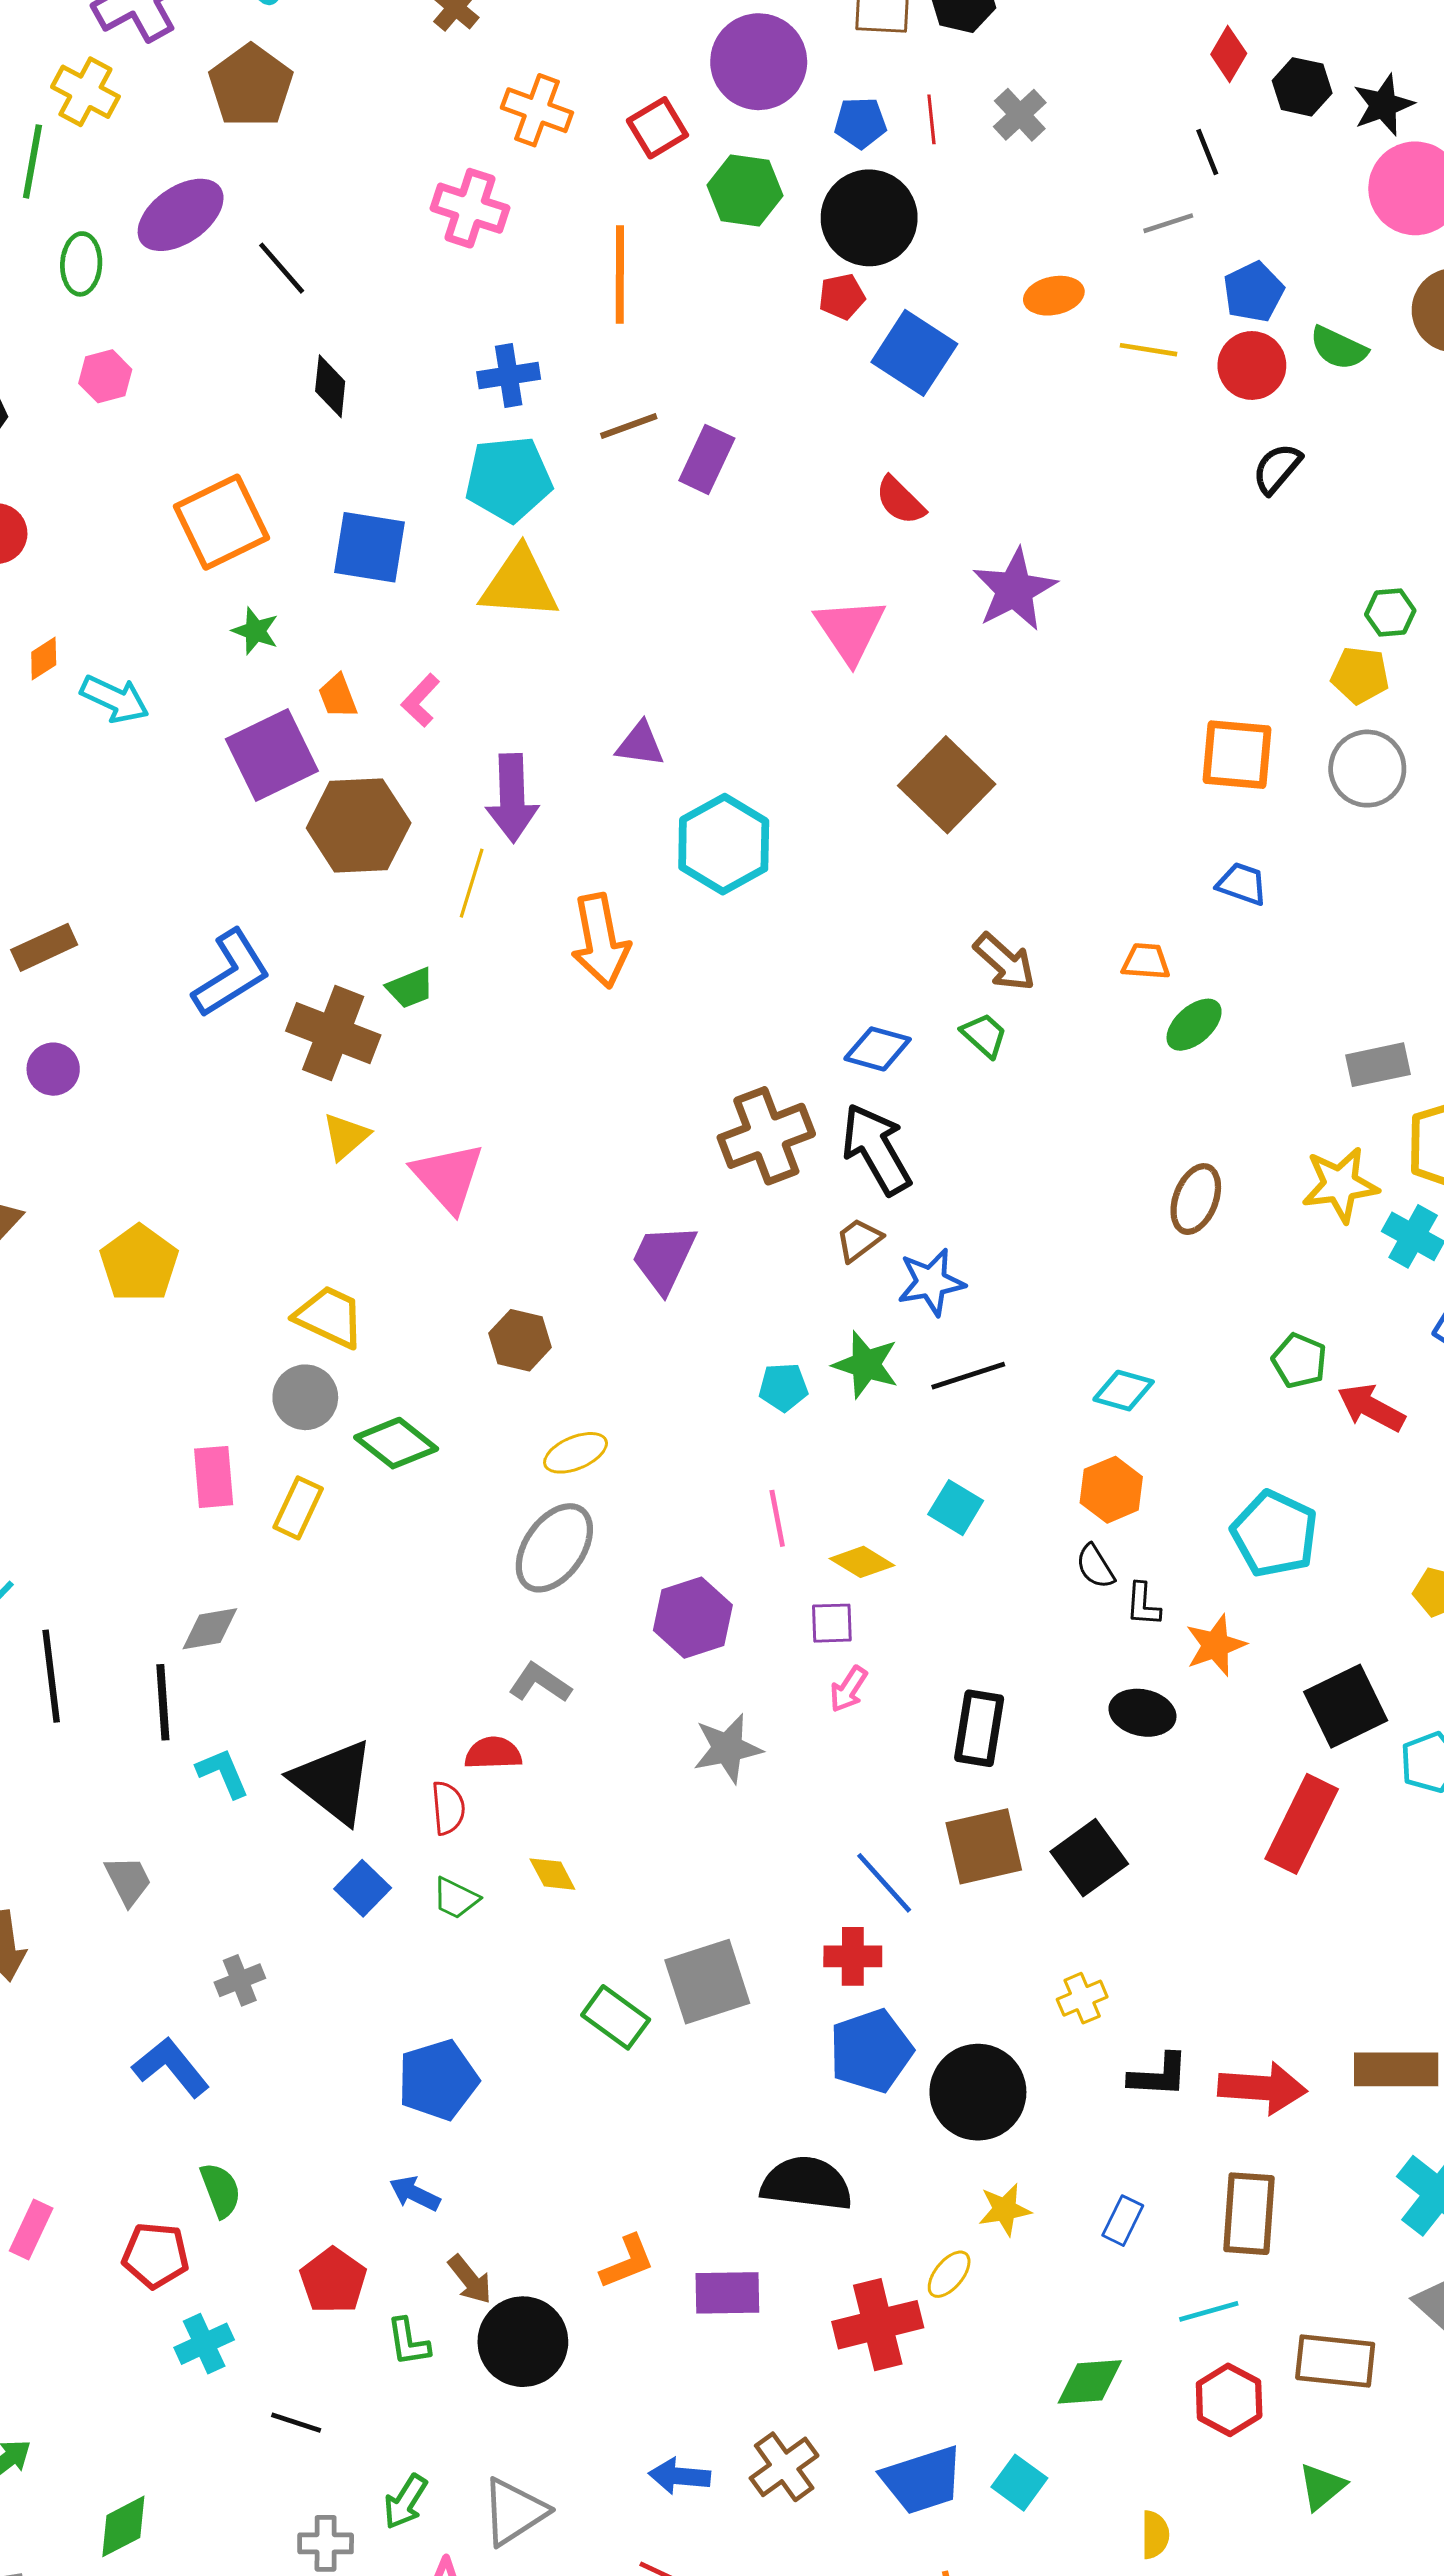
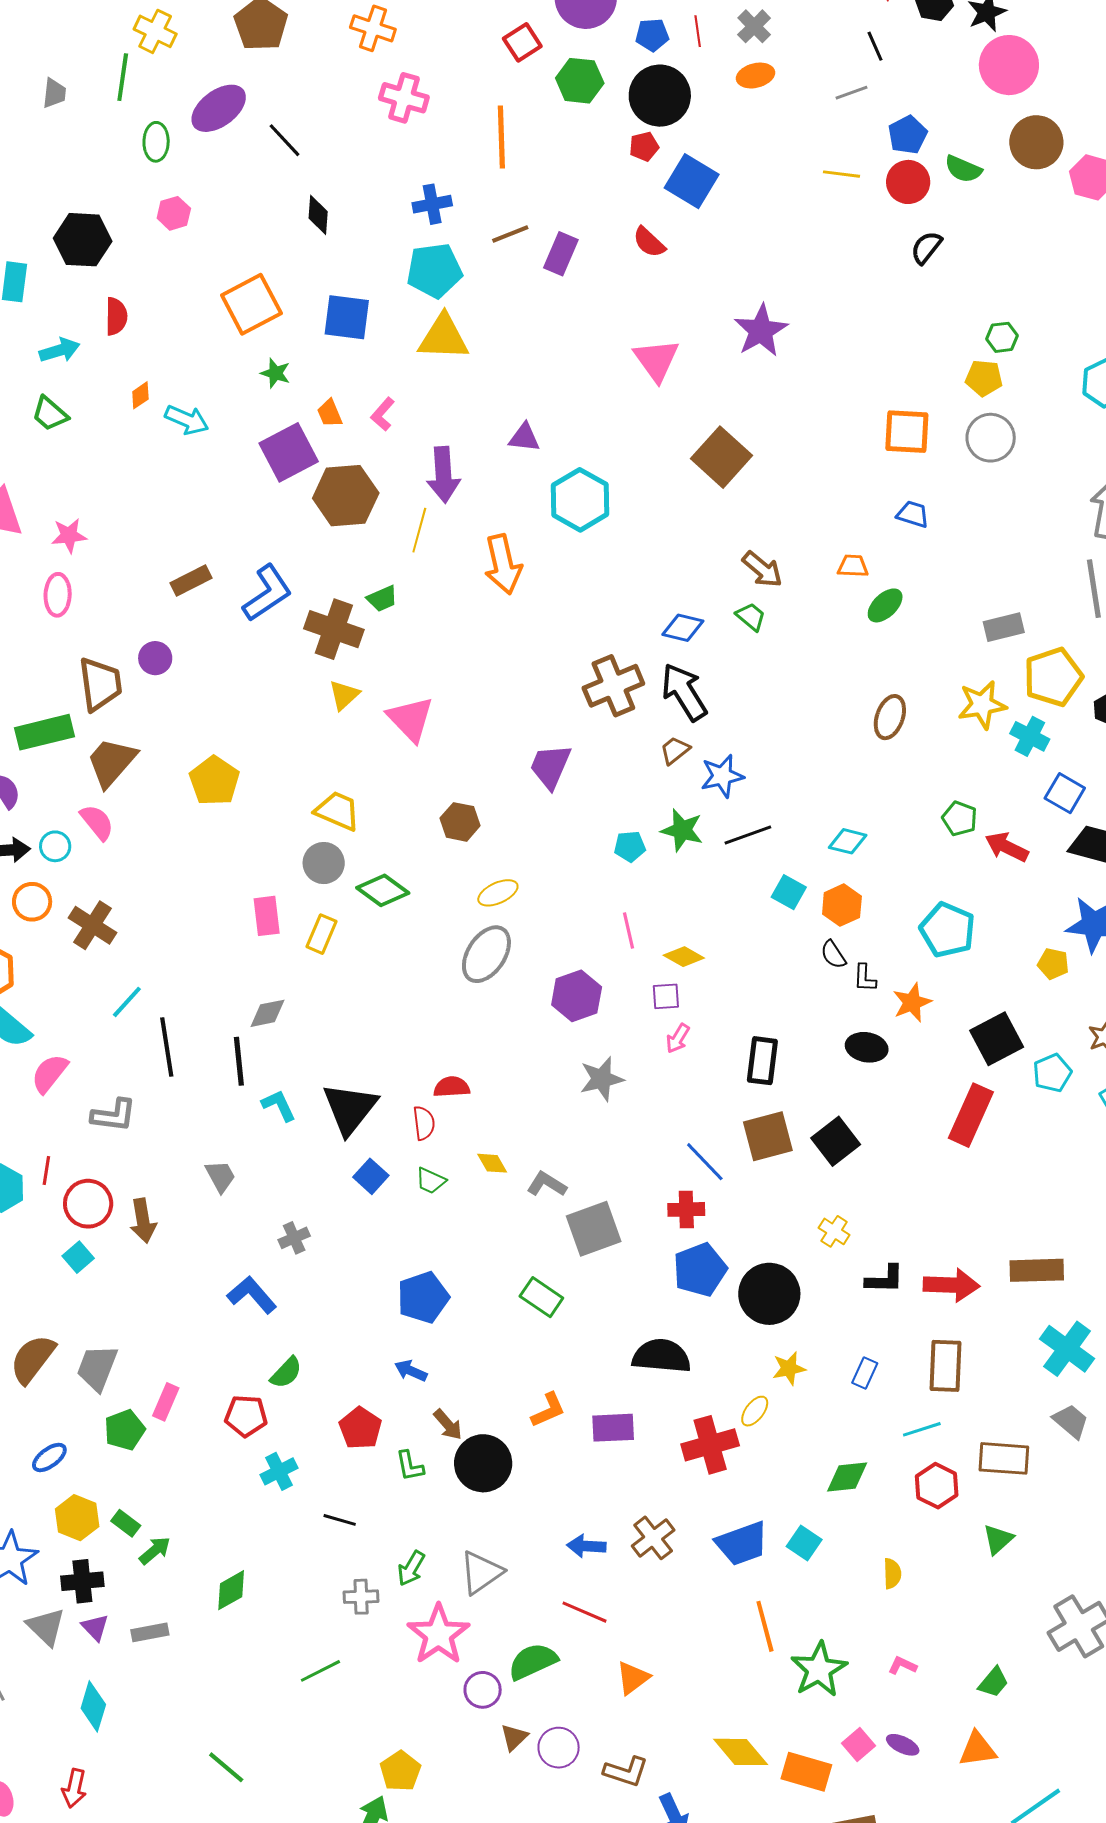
orange cross: (537, 110) -> (373, 28), moved
orange ellipse: (1054, 296) -> (755, 76), moved
red semicircle: (900, 501) -> (649, 242), moved
brown rectangle: (44, 947) -> (191, 581), moved
cyan square: (956, 1508) -> (789, 892), moved
gray L-shape: (540, 1683) -> (547, 1184), moved
black triangle: (333, 1782) -> (350, 1109), turned 32
yellow cross: (1082, 1998) -> (834, 1231), turned -32
green rectangle: (616, 2017) -> (541, 1297), moved
green semicircle: (221, 2190) -> (286, 1373), turned 66

